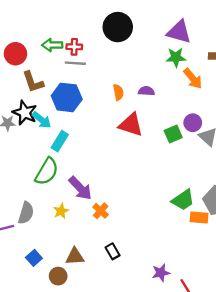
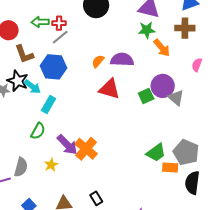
gray line: (75, 63) -> (60, 37), turned -42
purple semicircle: (146, 91) -> (122, 60), size x1.6
orange semicircle: (118, 92) -> (98, 61), turned -128
purple circle: (193, 123) -> (163, 86), size x1.5
green semicircle: (47, 172) -> (38, 131), size x0.7
orange cross: (101, 211) -> (86, 149), moved, size x1.6

